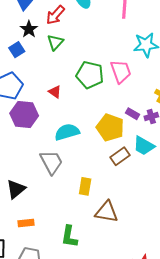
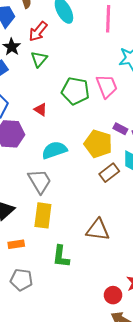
yellow rectangle: (85, 186) -> (43, 215), moved, size x1.4

